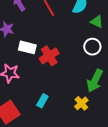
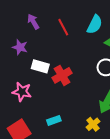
cyan rectangle: (42, 101) -> (54, 120), turned 40

